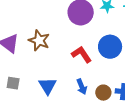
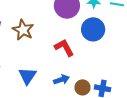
blue circle: (110, 47) -> (93, 29), moved
blue arrow: (82, 87) -> (61, 80), turned -91

